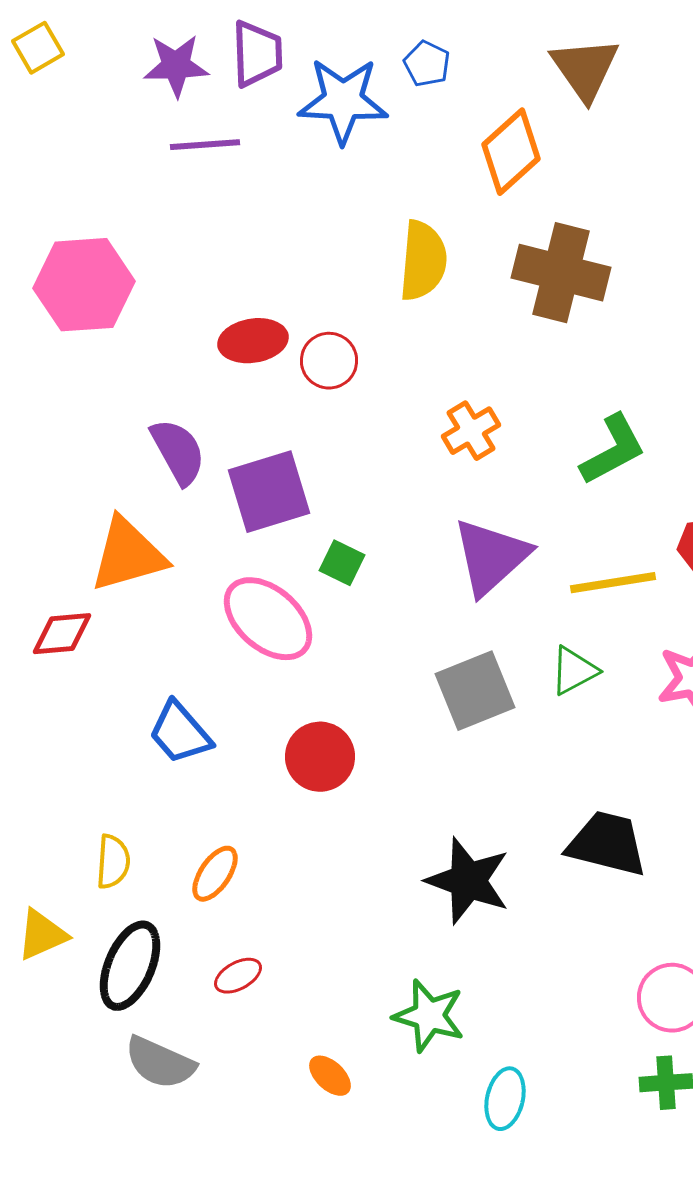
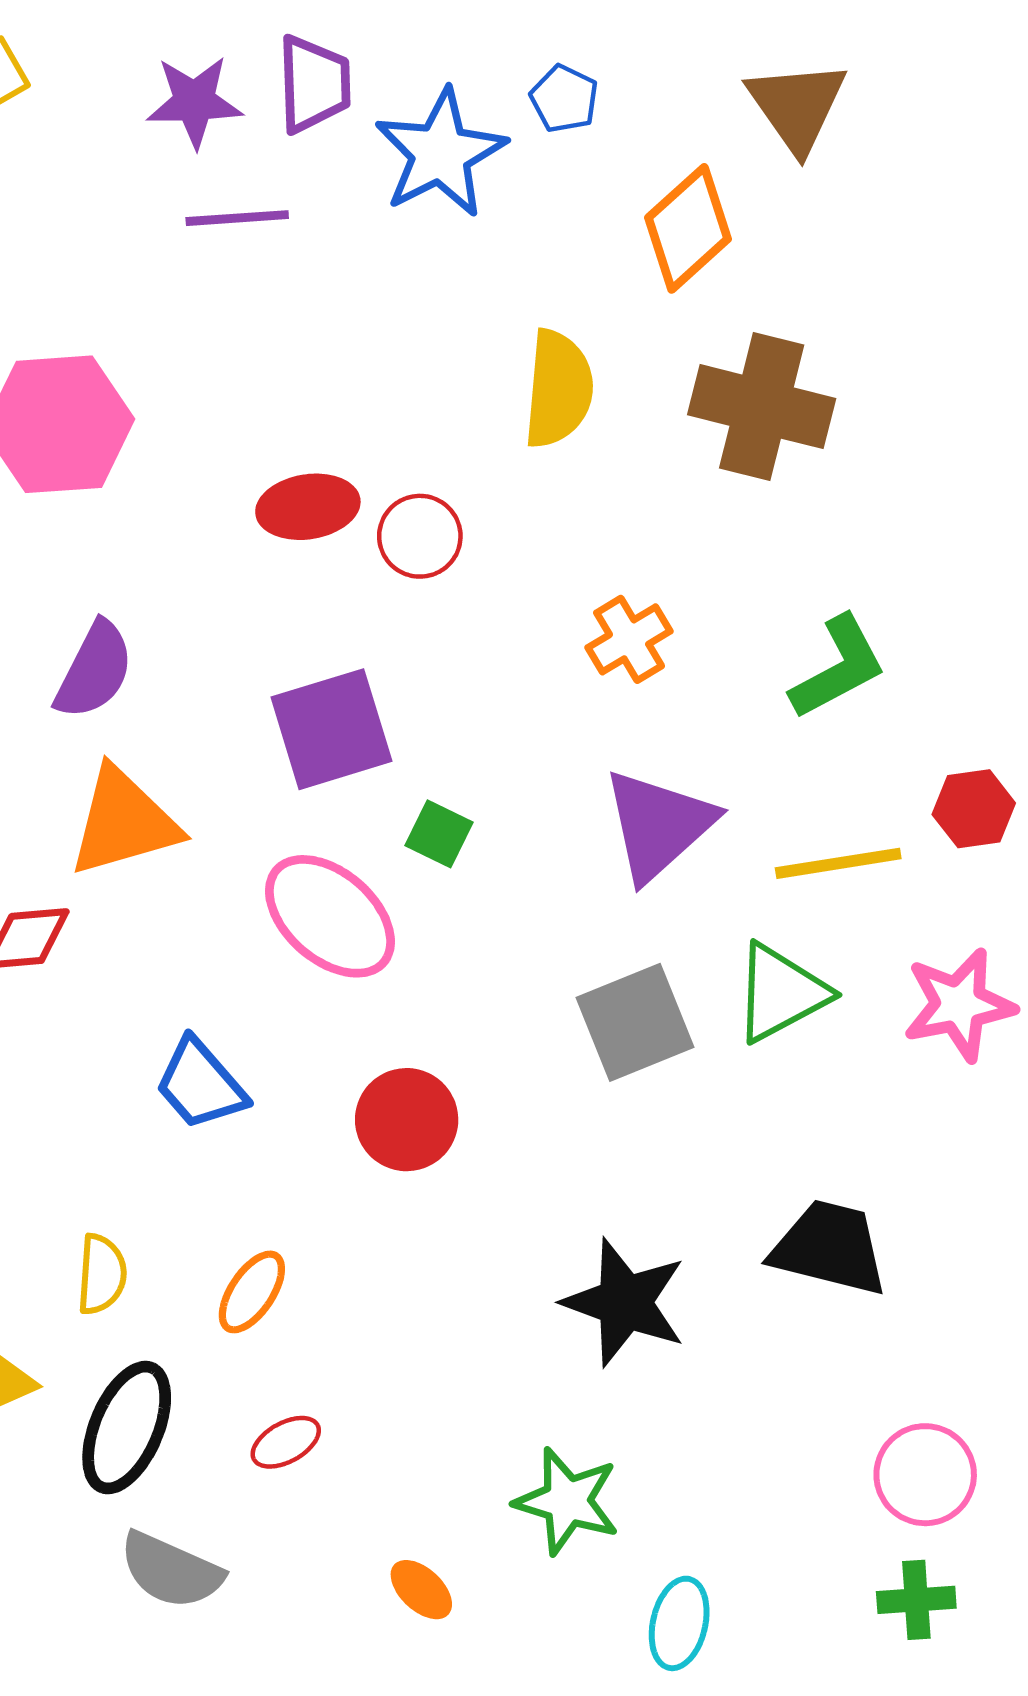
blue star: (343, 101) -> (440, 153), turned -30
purple semicircle: (178, 452) -> (94, 670), moved, turned 56
green triangle: (574, 671) -> (781, 993), size x1.4

